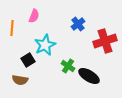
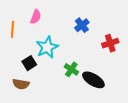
red cross: (105, 41) -> (110, 43), size x0.7

